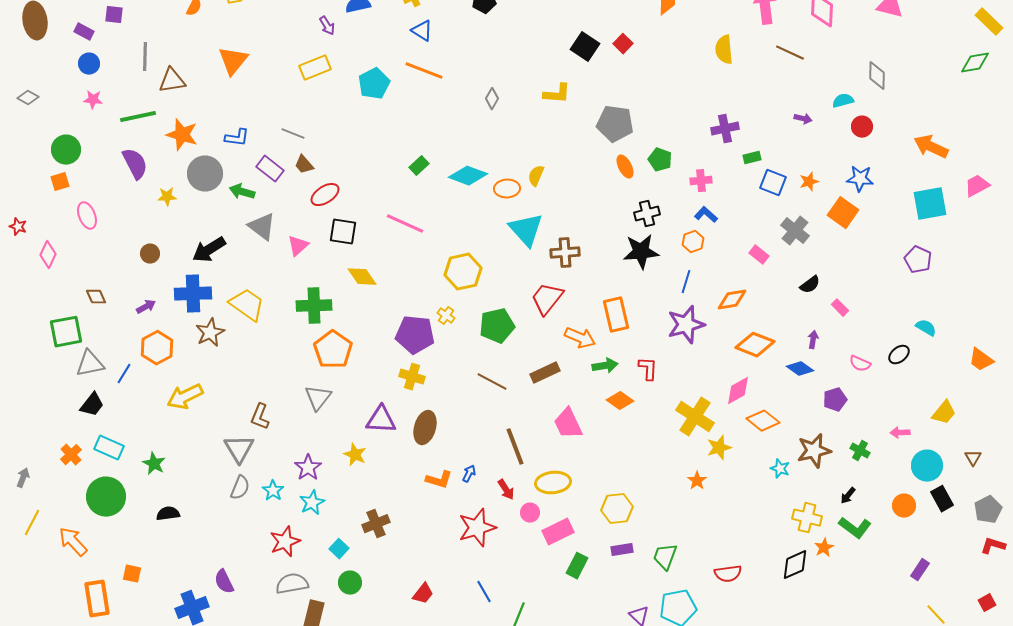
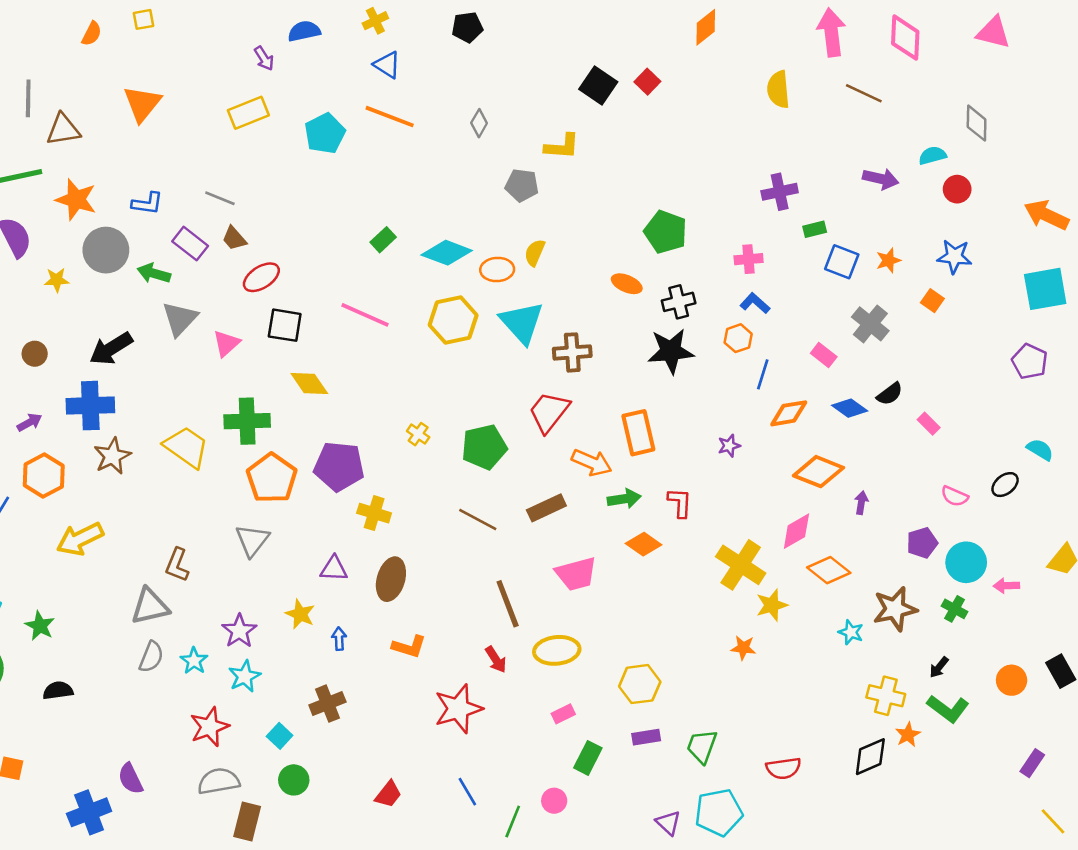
gray diamond: (492, 99) -> (479, 123), moved
purple arrow: (803, 119) -> (881, 179), size x1.5
gray pentagon: (615, 124) -> (522, 185), moved, size x0.7
green pentagon: (660, 160) -> (666, 232), moved, size x1.4
orange ellipse: (625, 167) -> (627, 284), moved, turned -40
orange square: (843, 213) -> (932, 301), size x0.6
gray triangle: (262, 227) -> (180, 319), turned 36
yellow hexagon: (463, 272) -> (453, 320), moved
blue line: (686, 282) -> (763, 374), moved
yellow trapezoid: (247, 305) -> (186, 447), moved
purple star: (686, 325) -> (729, 446), size x0.5
purple pentagon: (415, 335) -> (339, 466), moved
purple arrow: (813, 340) -> (861, 503), moved
blue diamond: (800, 369) -> (850, 408), moved
purple triangle: (381, 420) -> (334, 569), size x0.7
pink trapezoid: (568, 424) -> (576, 574), turned -80
gray triangle: (239, 449) -> (150, 606), turned 48
cyan circle: (927, 466) -> (966, 562), moved
blue arrow: (469, 474) -> (339, 639), moved, turned -30
orange star: (697, 481) -> (743, 648), turned -30
pink circle: (530, 513) -> (554, 801), moved
pink rectangle: (558, 532) -> (563, 714), size x0.6

